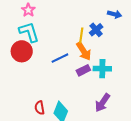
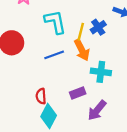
cyan L-shape: (29, 32) -> (55, 22), moved
purple rectangle: (83, 70) -> (78, 93), moved
red semicircle: (40, 108) -> (41, 96), moved

